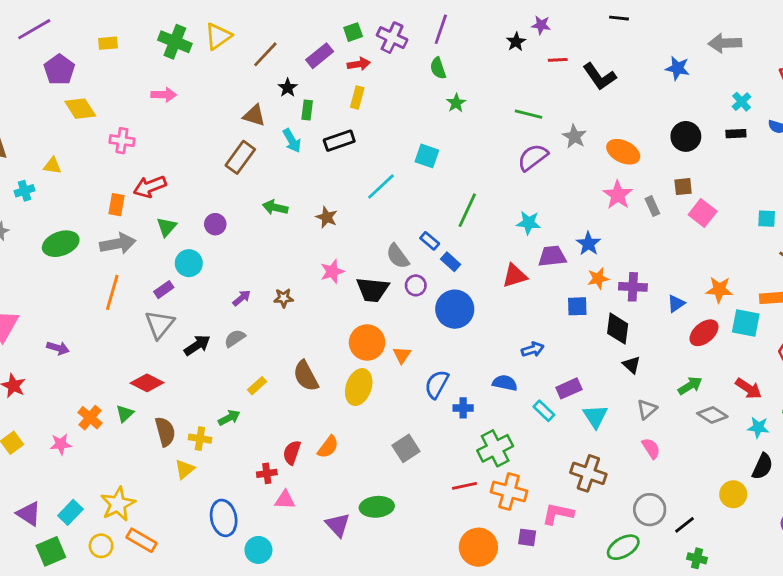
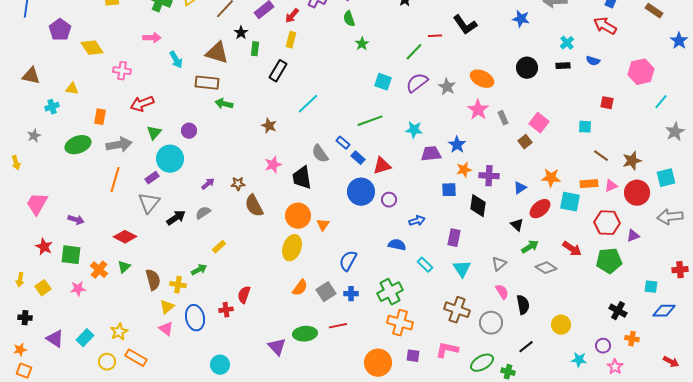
red line: (558, 60) -> (435, 36), moved
red arrow: (359, 64) -> (292, 16), turned 140
purple pentagon: (59, 70) -> (60, 30), moved
green line: (529, 114) -> (414, 52), turned -60
brown triangle: (254, 116) -> (217, 53), size x1.4
gray star: (574, 136) -> (447, 87), moved
cyan arrow: (292, 141) -> (176, 60), moved
black rectangle: (339, 141) -> (278, 71), turned -40
cyan square: (427, 156) -> (383, 82), moved
brown rectangle: (240, 157) -> (207, 83), turned 60
brown square: (683, 187) -> (525, 142), moved, turned -32
orange rectangle: (116, 205) -> (100, 117), moved
green arrow: (275, 207) -> (224, 104), moved
green line: (467, 210) -> (370, 121), turned 45
cyan circle: (189, 263) -> (170, 159), size x1.4
red triangle: (515, 276) -> (382, 166), moved
purple circle: (416, 285) -> (389, 200), moved
black trapezoid: (373, 290) -> (302, 178), turned 75
black triangle: (632, 365) -> (517, 225), moved
brown semicircle: (306, 376) -> (254, 206), moved
red diamond: (147, 383) -> (125, 237), moved
blue semicircle: (437, 384) -> (348, 261), moved
purple rectangle: (569, 388) -> (454, 238), moved, turned -54
blue cross: (463, 408) -> (351, 294), moved
cyan star: (758, 427) -> (579, 360), moved
orange semicircle: (328, 447) -> (300, 288), moved
black semicircle: (762, 466) -> (523, 305), moved, turned -36
red line: (464, 486) -> (338, 326), moved
pink triangle: (285, 500) -> (166, 329), moved, turned 35
yellow star: (118, 504) -> (119, 332), size x0.7
gray circle: (650, 510) -> (491, 323), moved
pink L-shape: (558, 514) -> (447, 350), moved
blue ellipse: (224, 518) -> (195, 318), moved
green square: (51, 551) -> (71, 255), moved, turned 30
green cross: (697, 558) -> (508, 372), moved

